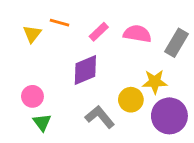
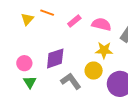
purple diamond: (85, 70) -> (55, 58), moved
yellow star: (155, 82) -> (104, 50), moved

